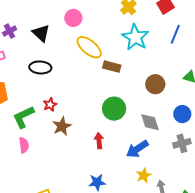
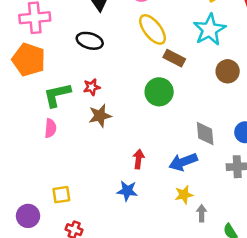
brown circle: (155, 84) -> (228, 71), moved
green circle: (114, 109) -> (159, 92), moved
red arrow: (99, 141) -> (139, 159), moved

